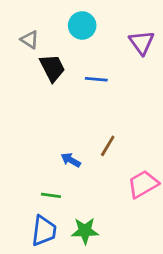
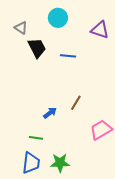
purple triangle: (142, 42) -> (100, 30), turned -36
blue arrow: (71, 160) -> (50, 113), turned 112

